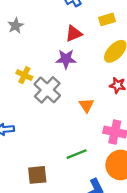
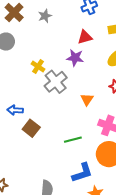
gray star: (16, 26) -> (45, 16), moved
brown square: (37, 175) -> (31, 128), moved, turned 36

